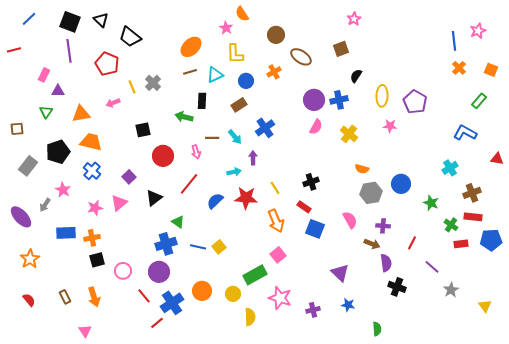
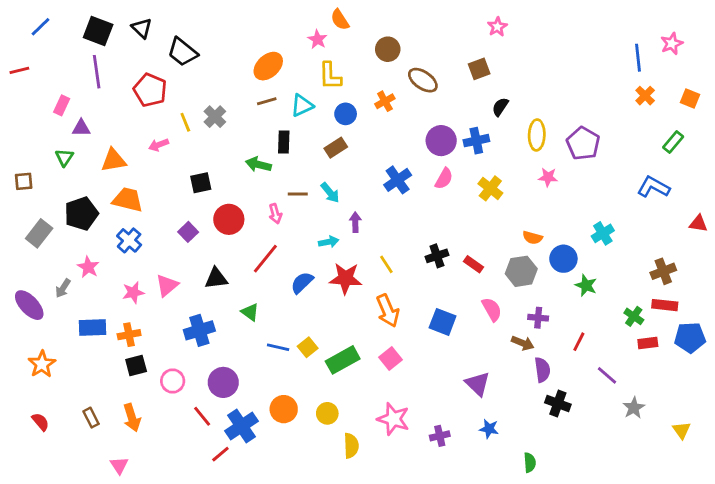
blue cross: (265, 128) -> (398, 180), moved
cyan cross: (450, 168) -> (603, 233), moved
orange semicircle: (362, 169) -> (533, 238), moved
purple square: (129, 177) -> (188, 232), moved
black triangle: (154, 198) -> (216, 278), turned 30
green star: (431, 203) -> (586, 285), moved
red rectangle: (304, 207) -> (473, 264), moved
blue cross: (166, 244) -> (199, 330), moved
green rectangle: (255, 275) -> (343, 360), moved

